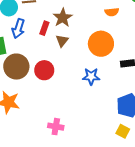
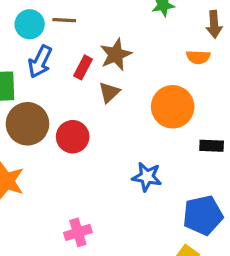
blue star: (91, 76) -> (147, 177), moved
pink cross: (56, 127) -> (78, 232), turned -35

